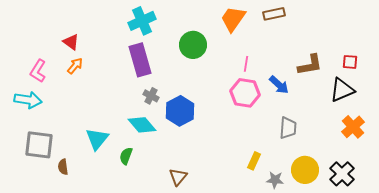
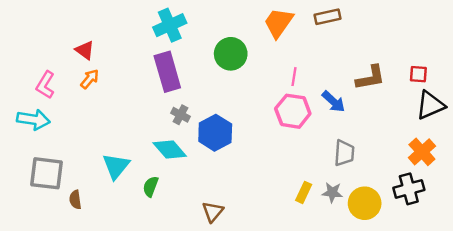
black triangle: (342, 90) -> (430, 105), moved
black cross: (342, 174) -> (409, 189), moved, turned 30
gray star: (275, 180) -> (332, 192), moved

